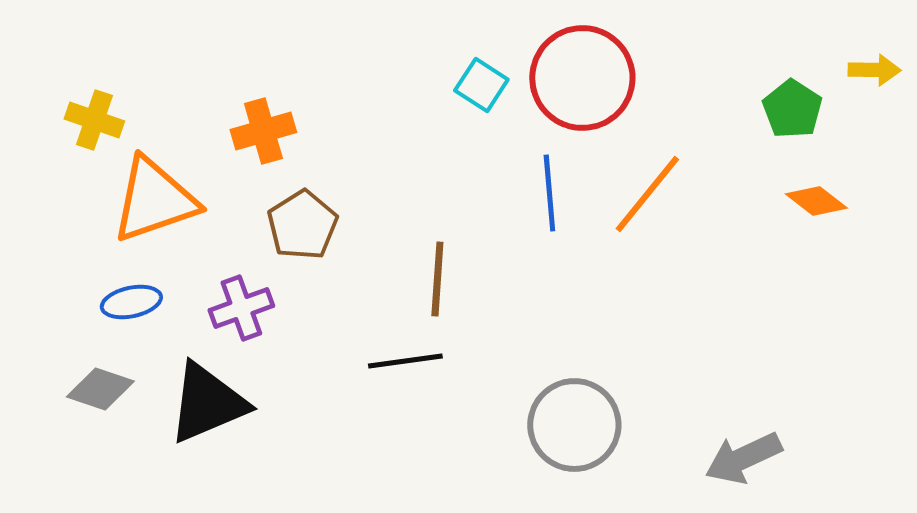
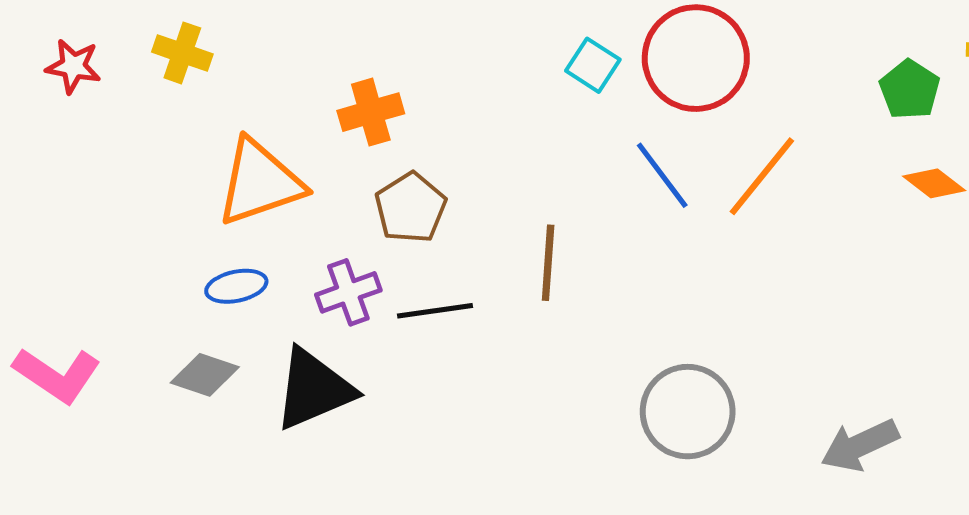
yellow cross: (94, 120) -> (182, 53), moved
blue line: (549, 193) -> (662, 175), turned -32
black line: (405, 361) -> (435, 311), moved

